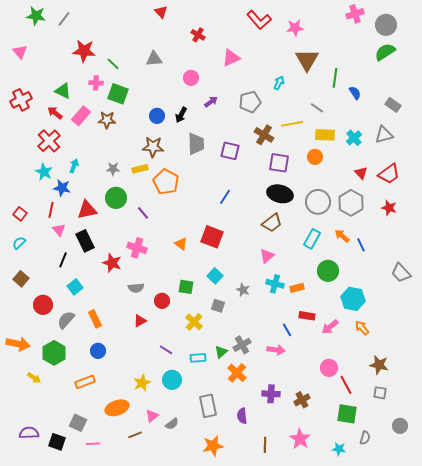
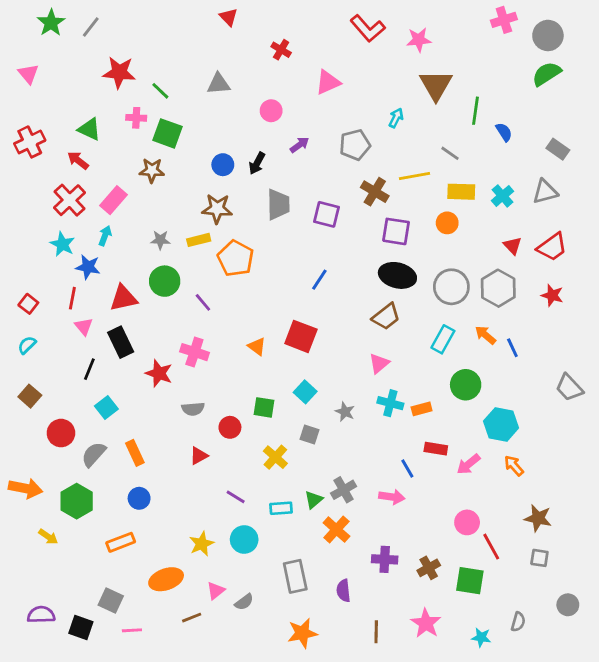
green star: (36, 16) -> (51, 23), turned 30
pink rectangle: (81, 116) -> (114, 200), moved
green square: (347, 414) -> (470, 581), moved

